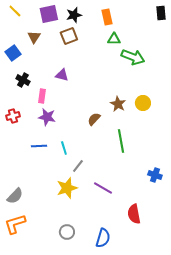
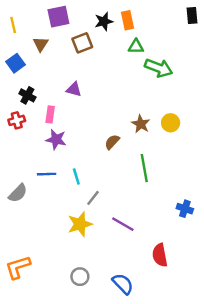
yellow line: (15, 11) -> (13, 25), moved, turned 32
black star: (74, 15) -> (104, 21), moved
red cross: (13, 116) -> (17, 120), moved
gray semicircle: (15, 196) -> (18, 193), moved
blue semicircle: (103, 238) -> (123, 284), turned -60

